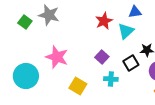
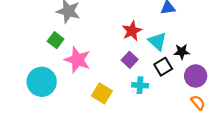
red star: (104, 21) -> (132, 31), moved
green square: (25, 22) -> (56, 40), moved
cyan triangle: (126, 31) -> (157, 41), moved, turned -36

